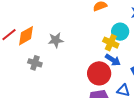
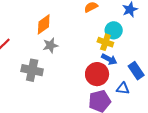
orange diamond: (26, 36) -> (44, 24), moved
gray cross: (35, 63) -> (32, 70), size x1.5

